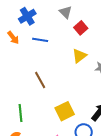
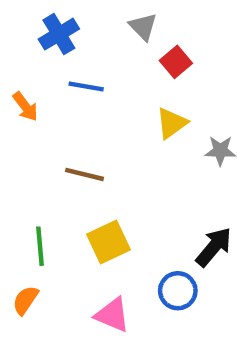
orange arrow: (13, 38) -> (25, 107), moved
brown line: (40, 80) -> (85, 174), turned -48
yellow square: (65, 111) -> (109, 242), moved

